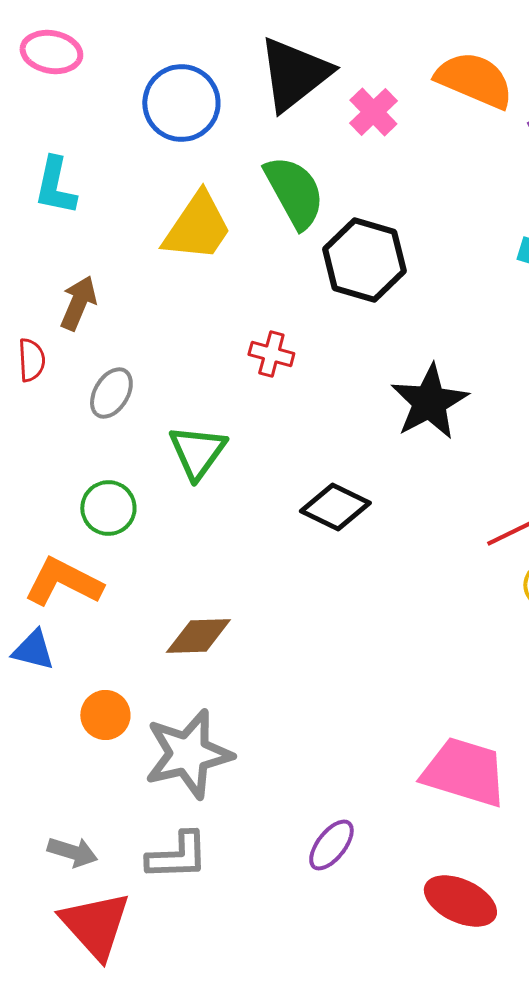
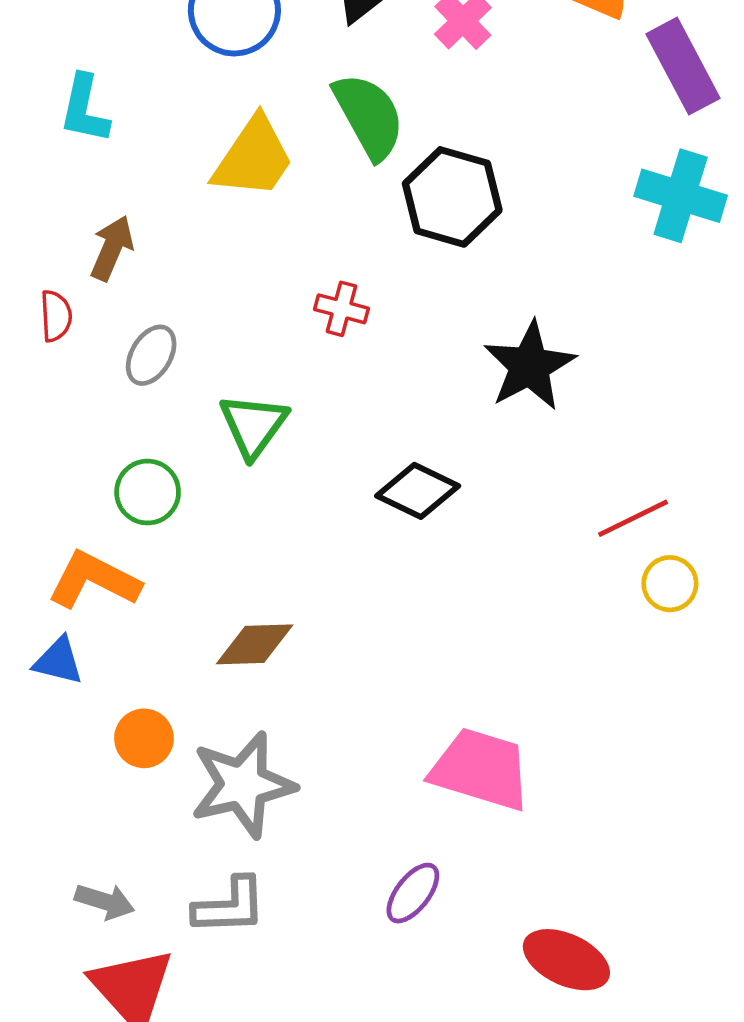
pink trapezoid: (464, 772) -> (481, 769), moved

